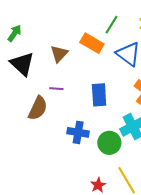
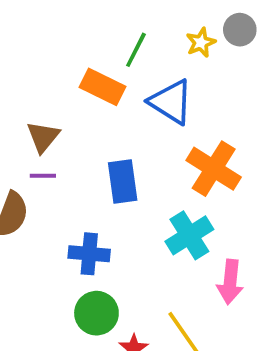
brown triangle: (59, 54) -> (43, 137), moved
green circle: (109, 143) -> (96, 313), moved

